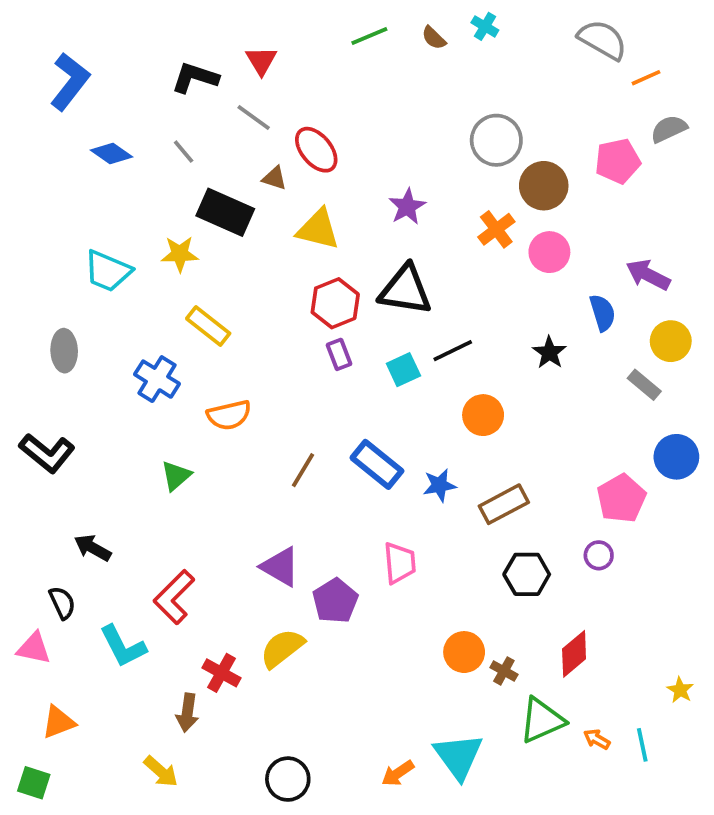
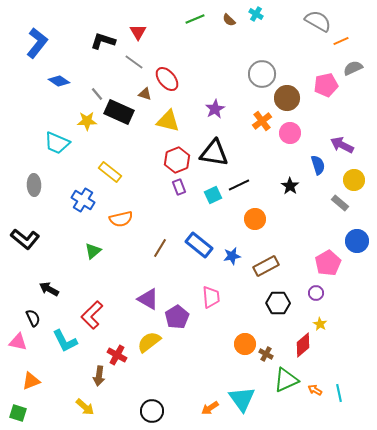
gray line: (184, 152) -> (97, 94), moved
yellow star: (180, 254) -> (87, 121), moved
yellow star: (680, 690) -> (320, 324), moved

